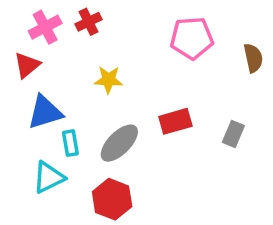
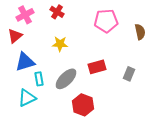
red cross: (89, 22) -> (57, 12), moved, turned -32
red hexagon: (112, 199) -> (83, 105), moved

